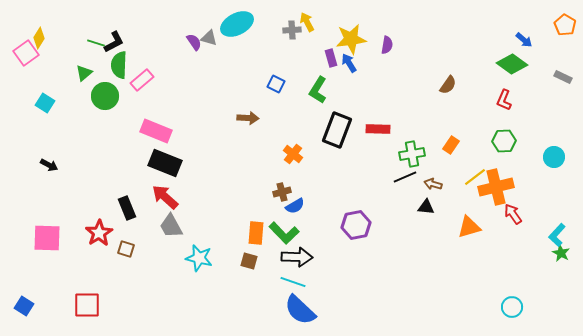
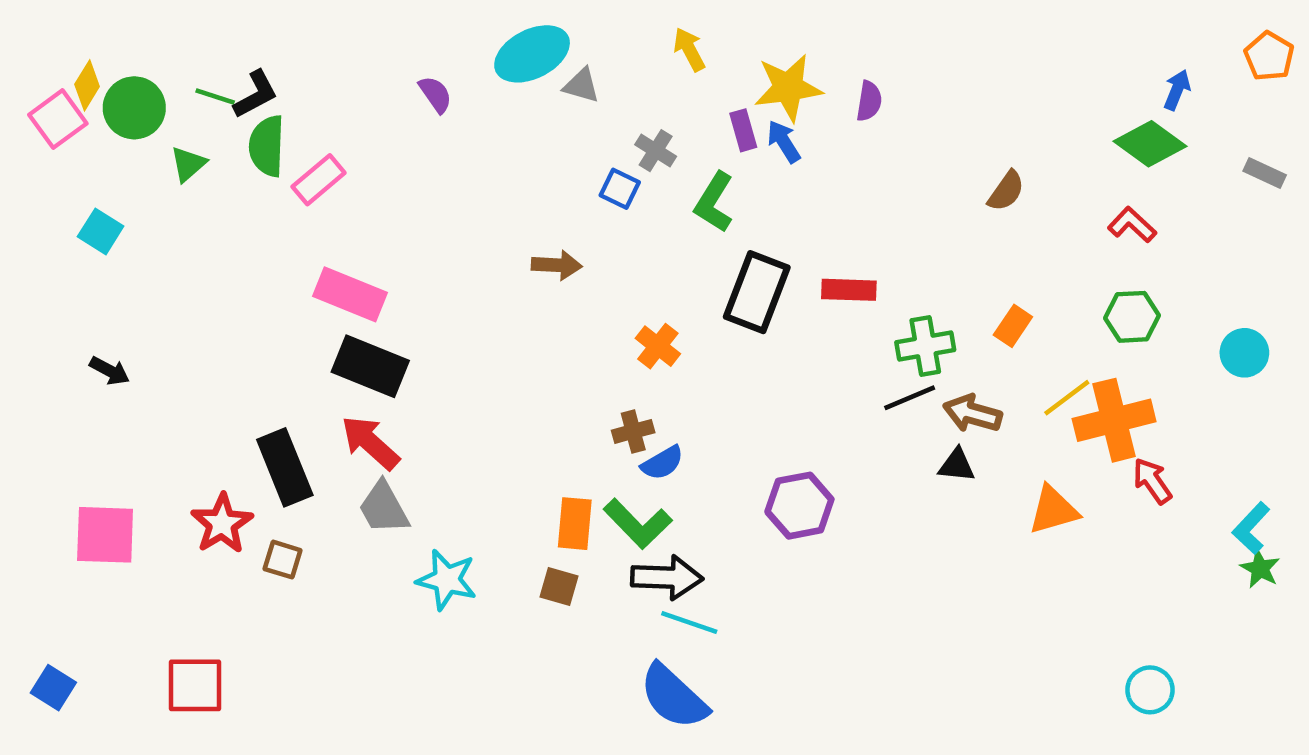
gray cross: (292, 30) -> (656, 151), moved, turned 36
gray triangle: (209, 38) -> (581, 85), moved
blue arrow: (524, 40) -> (1177, 90), turned -108
green circle: (105, 96) -> (134, 108), moved
red L-shape: (504, 100) -> (1132, 225), turned 110
brown arrow: (433, 184) -> (972, 413), size x1.4
black rectangle: (127, 208) -> (285, 467), size x1.4
cyan line: (293, 282) -> (689, 622), moved

